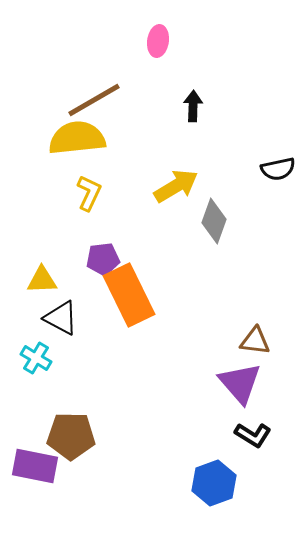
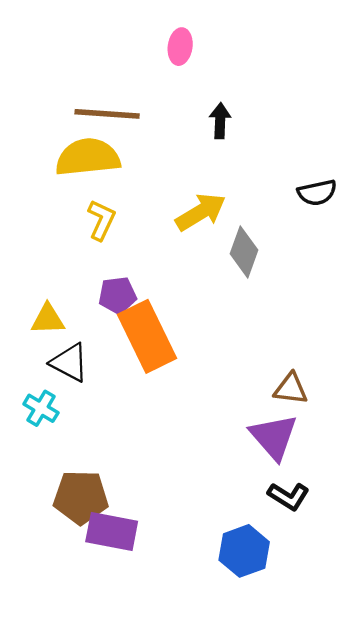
brown line: (94, 100) -> (107, 114), turned 34
purple rectangle: (35, 466) -> (112, 532), moved

